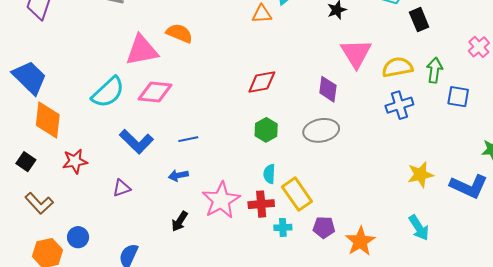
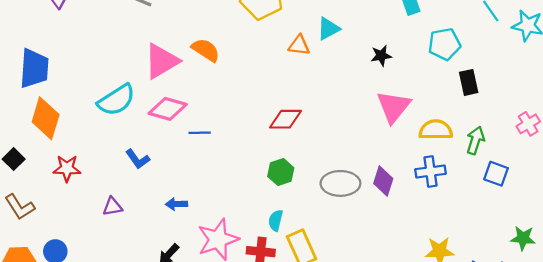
pink triangle: (142, 50) -> (161, 61), turned -30
blue trapezoid: (30, 77) -> (34, 68), turned 39
purple diamond: (328, 89) -> (383, 181), moved
blue line: (188, 139) -> (200, 133), moved
blue L-shape: (136, 142) -> (138, 159), size x0.7

